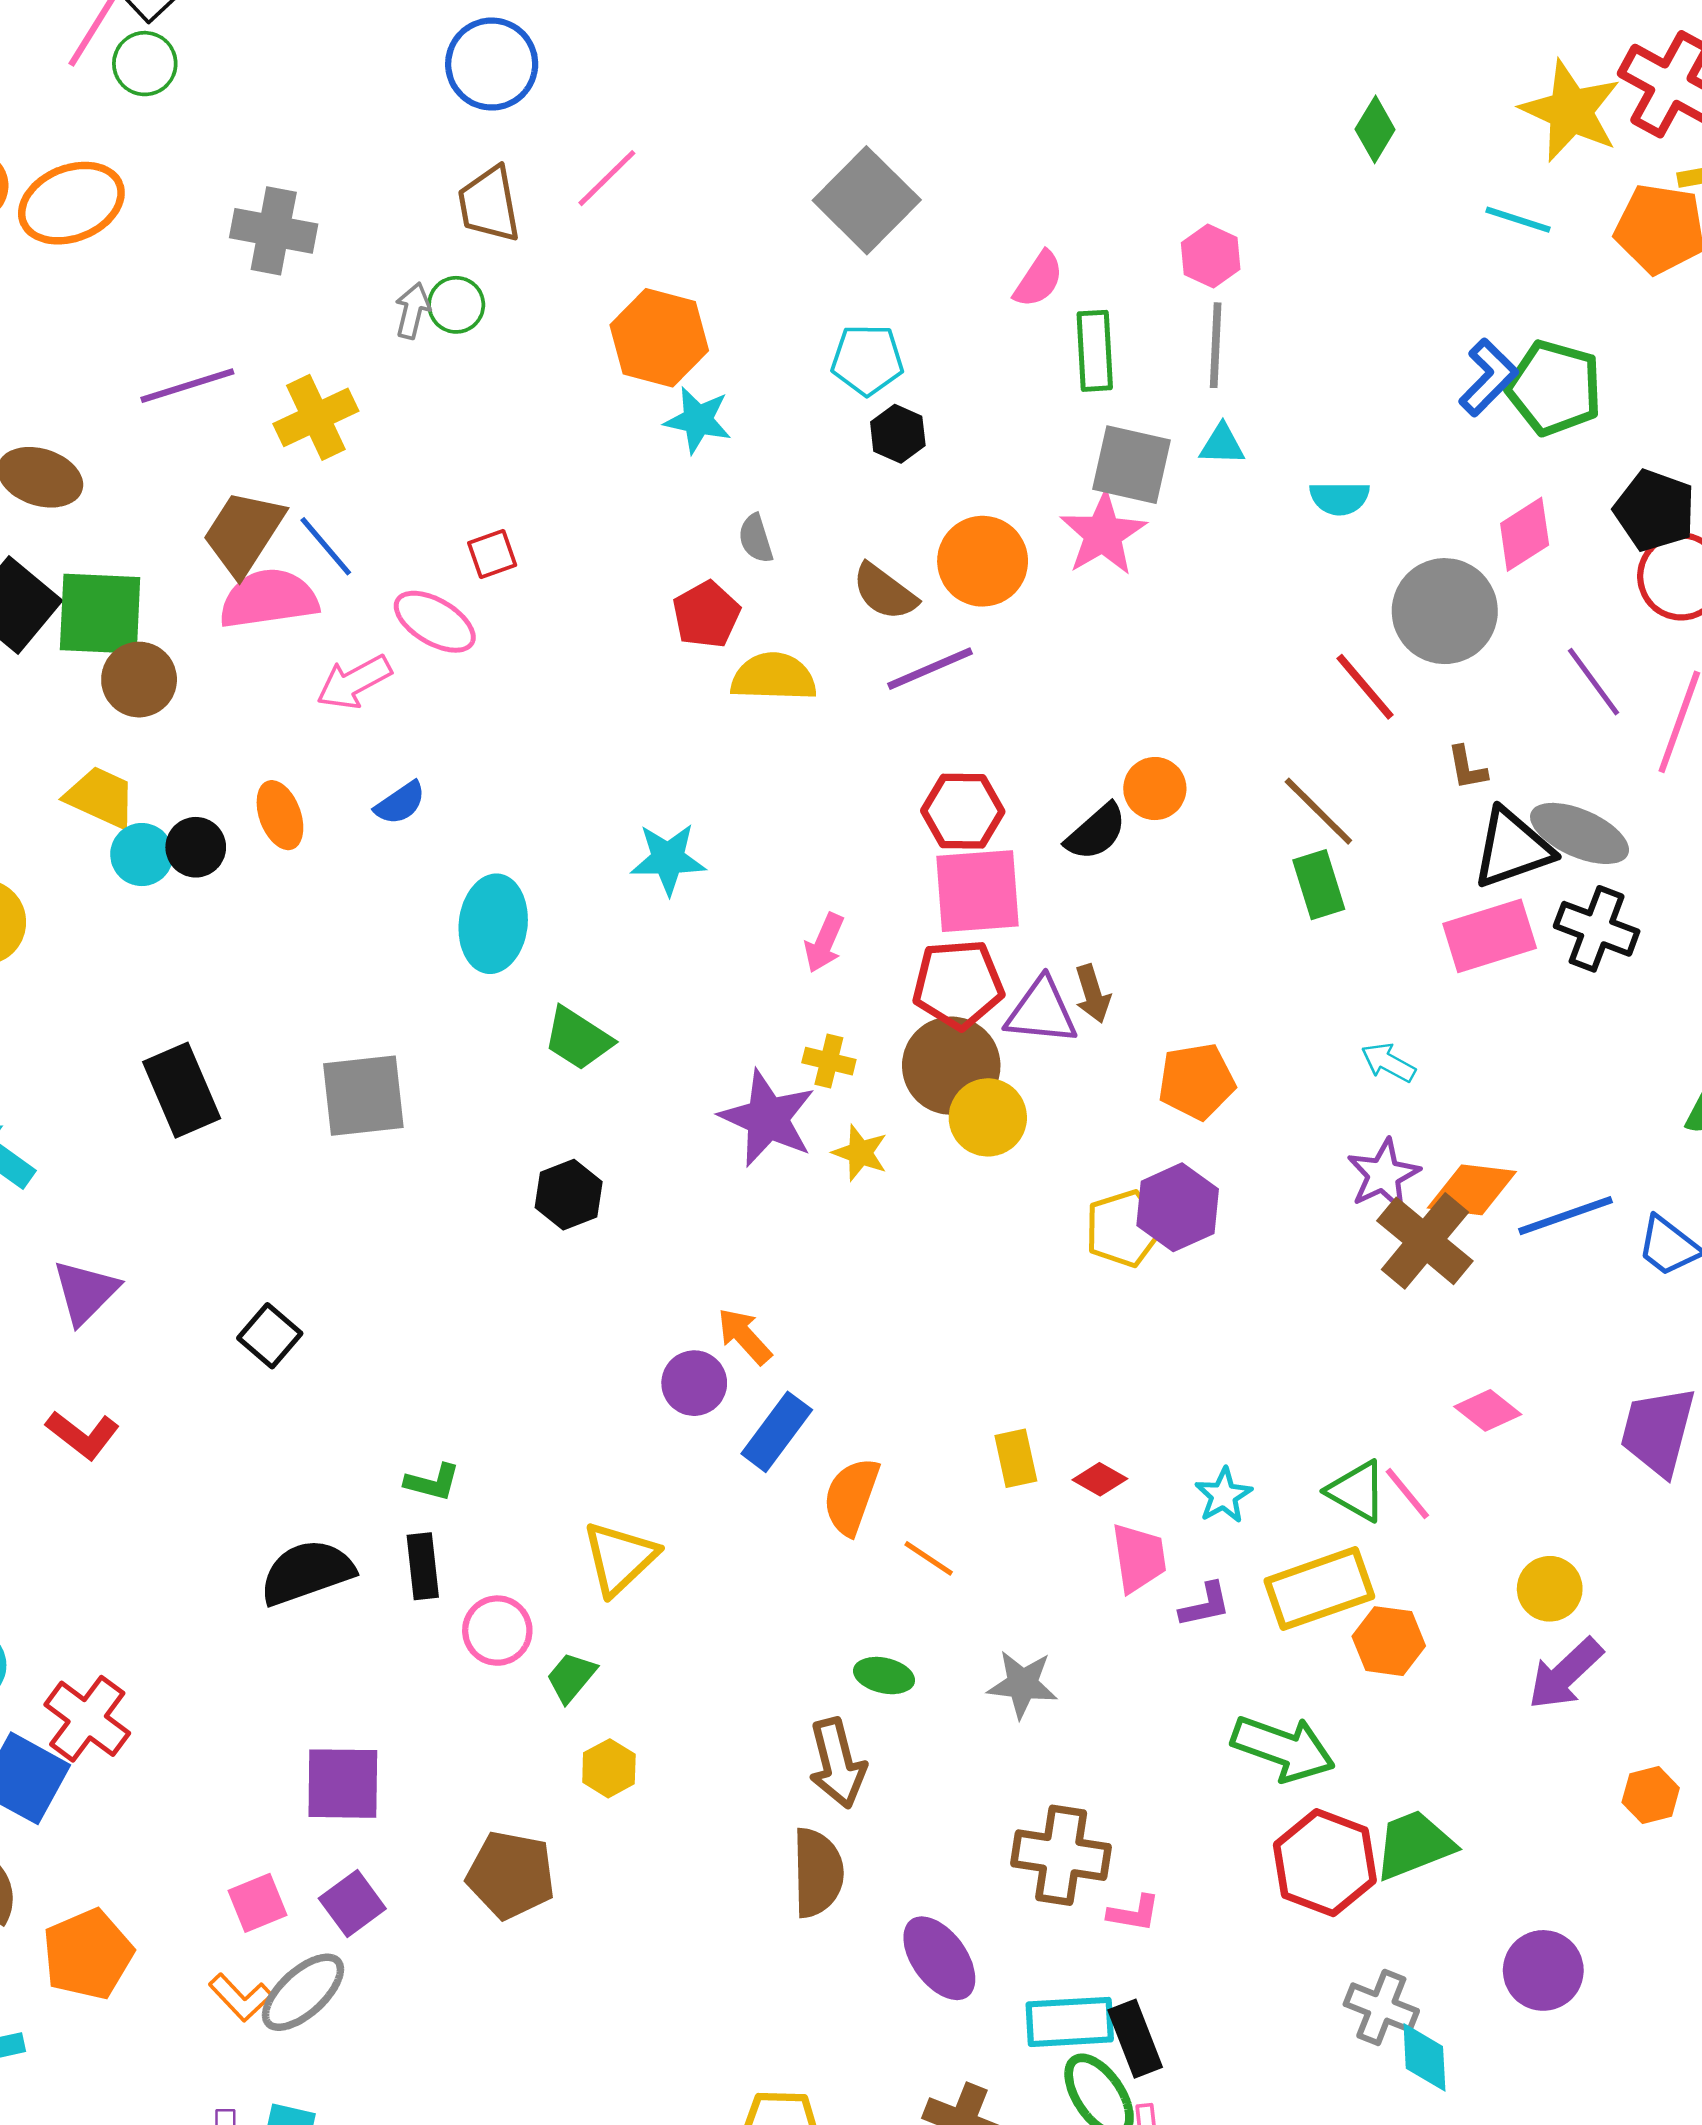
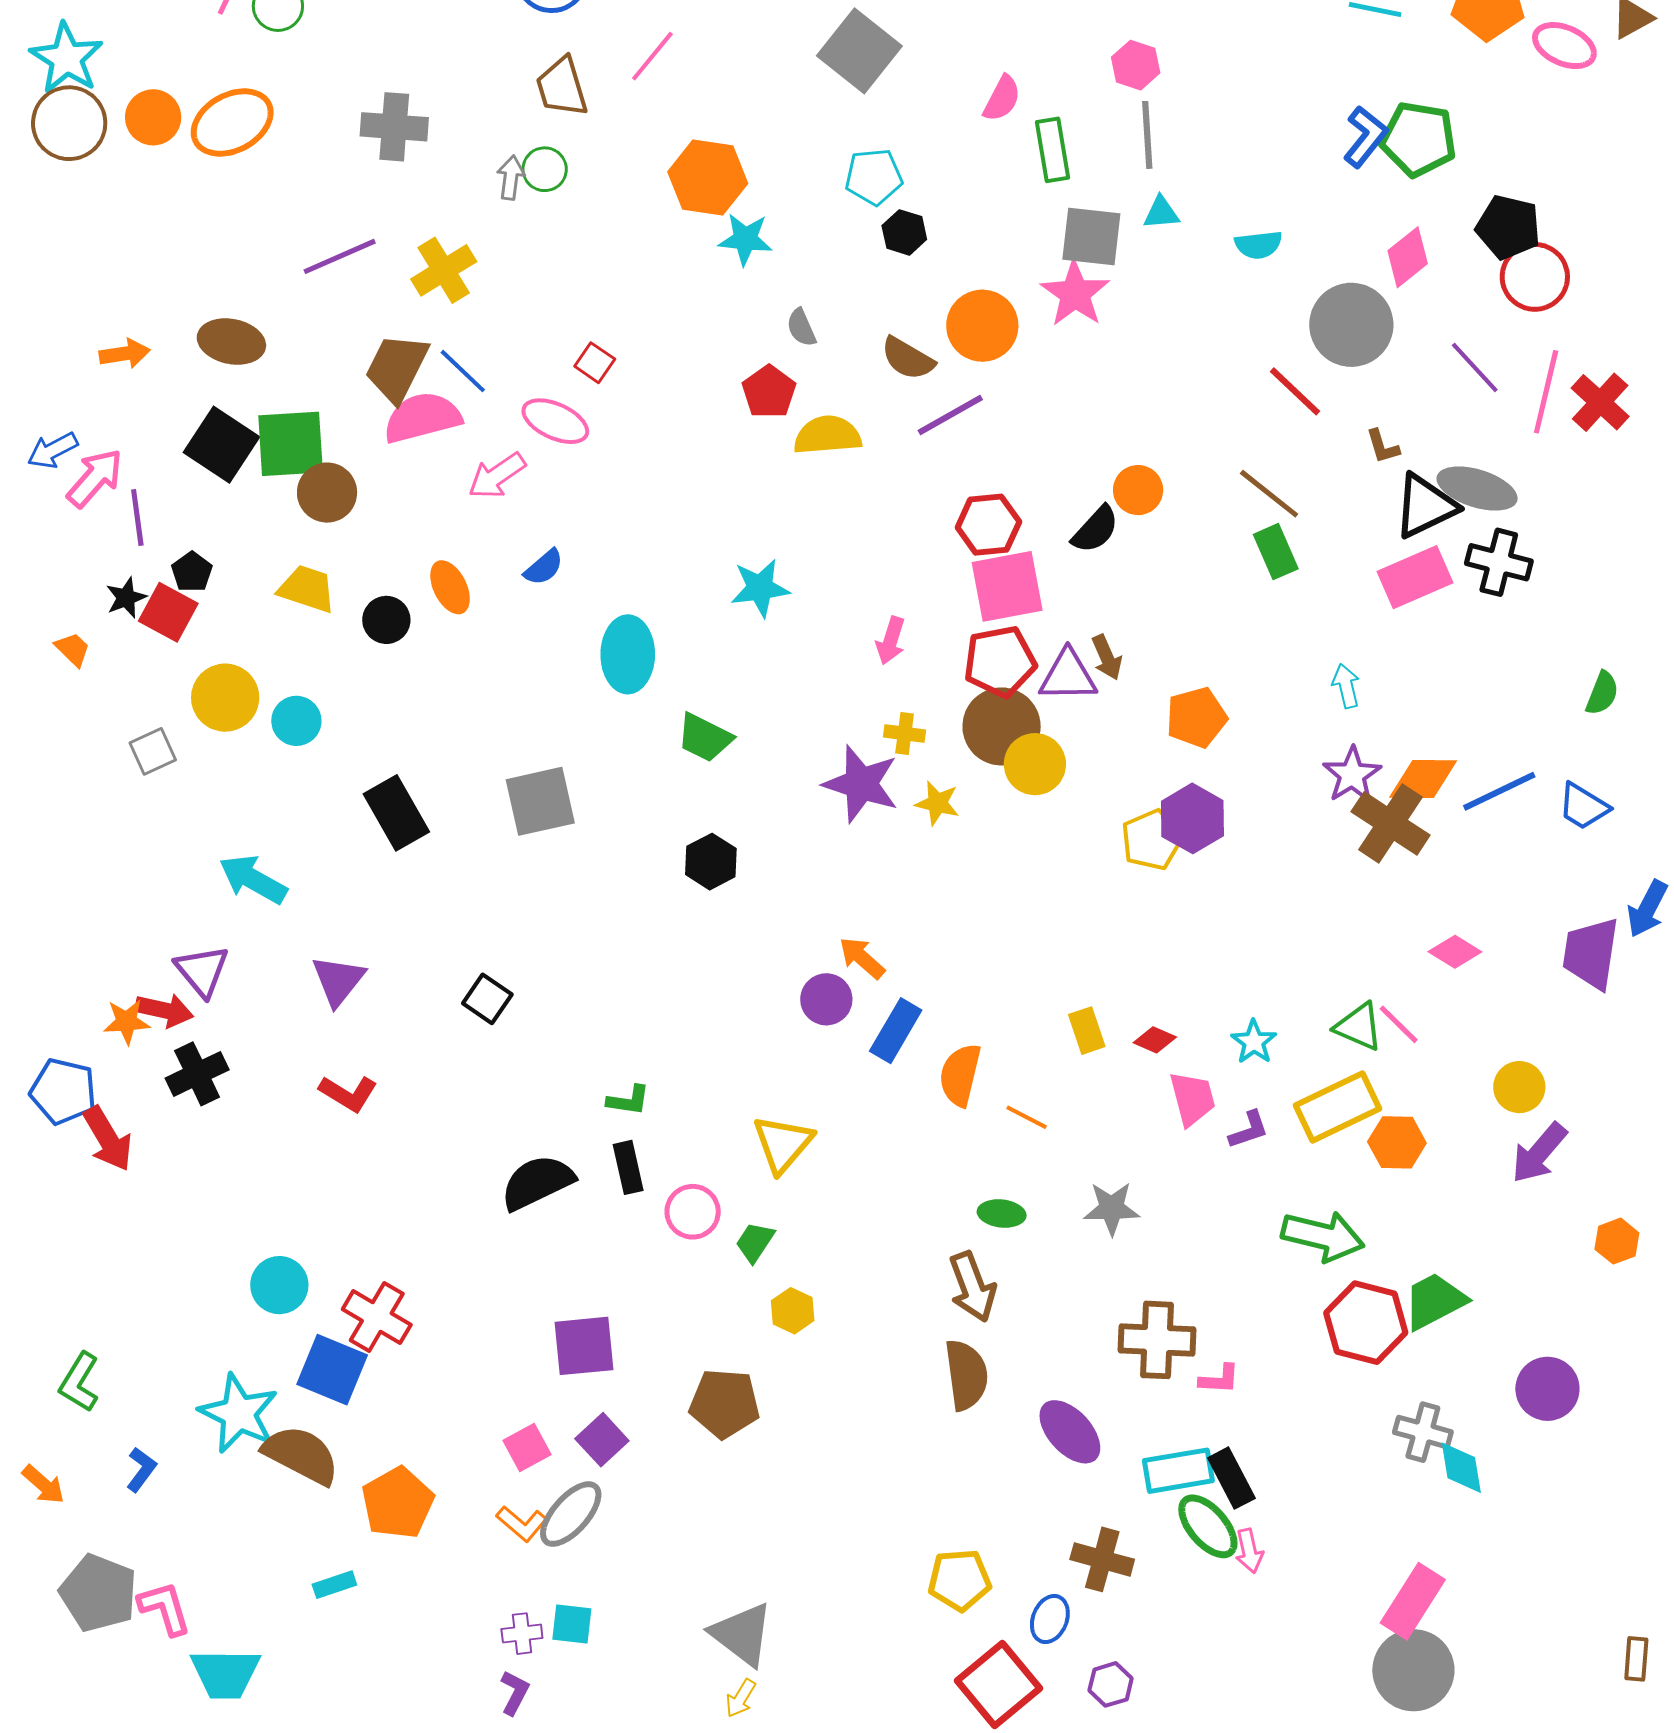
red square: (492, 554) -> (595, 363), turned -30
cyan circle: (142, 855) -> (296, 721), moved
cyan arrow: (1388, 1062) -> (1346, 686), turned 54

